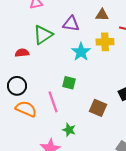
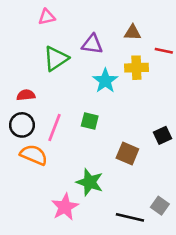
red semicircle: (22, 53) -> (26, 95), moved
pink line: (53, 102) -> (55, 128), moved, turned 40
green star: (69, 130) -> (90, 182), size x1.5

